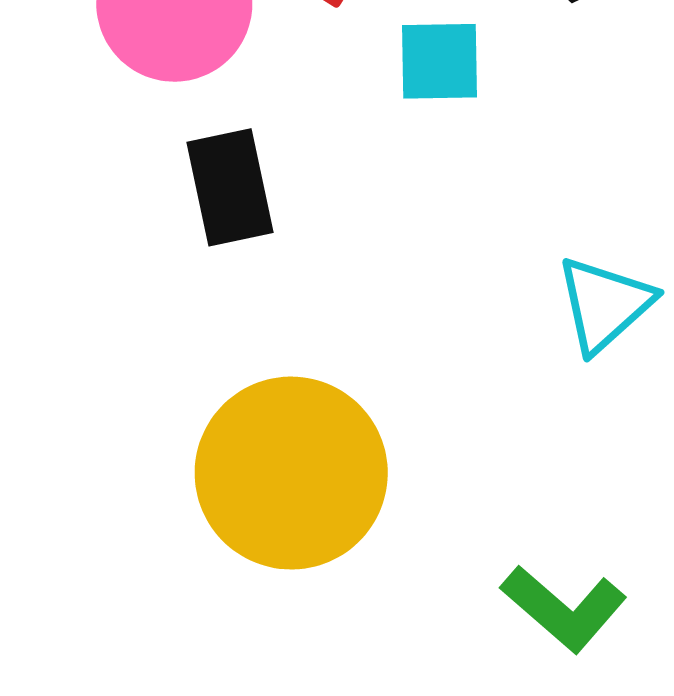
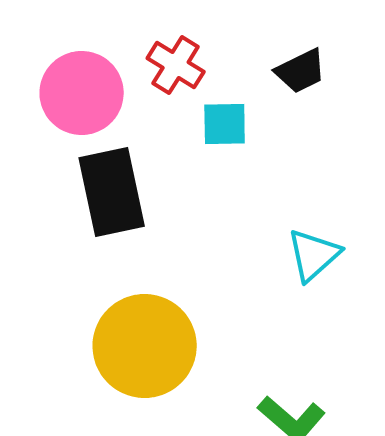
black rectangle: (230, 187) -> (112, 192), size x1.4

